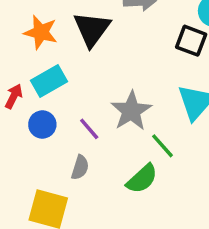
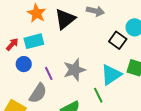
green line: (162, 146) -> (98, 95), moved
gray semicircle: (80, 167) -> (38, 93), size x1.5

